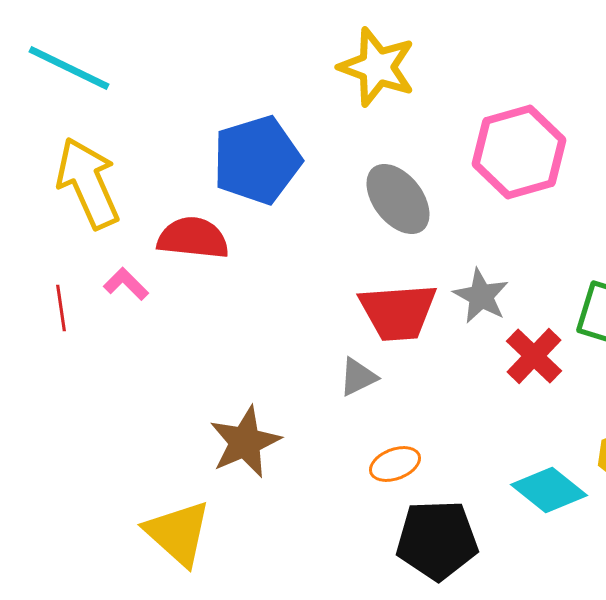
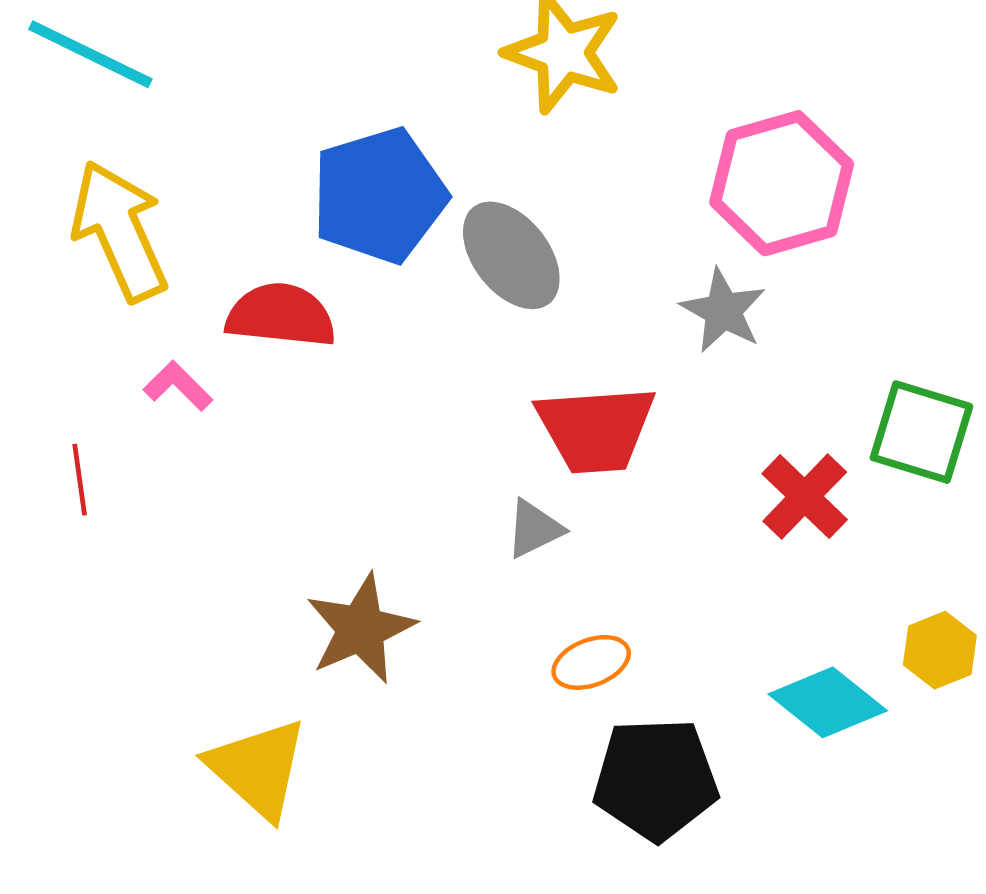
gray ellipse: (398, 199) -> (511, 255), moved
gray star: (481, 296) -> (723, 311), moved
red line: (61, 308) -> (80, 480), moved

